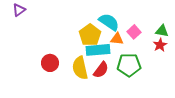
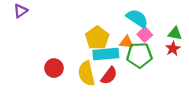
cyan semicircle: (109, 22) -> (137, 18), moved
green pentagon: (129, 65) -> (139, 55), moved

